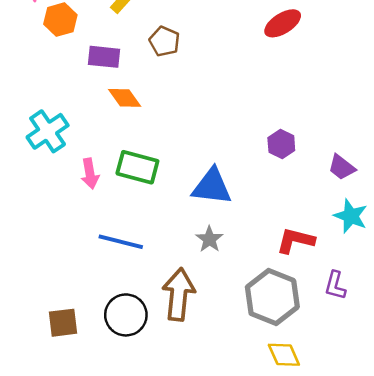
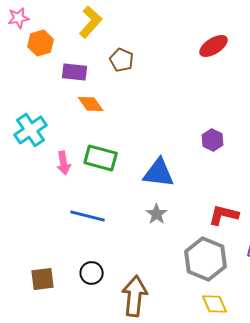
brown arrow: (179, 294) -> (135, 296), moved
black circle: (126, 315) -> (92, 273), size x0.7

